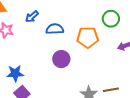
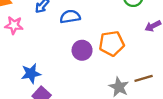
orange pentagon: (88, 37) -> (112, 43), moved

